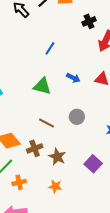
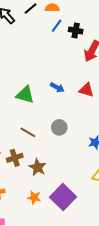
black cross: (89, 21) -> (76, 30), turned 32
blue line: (50, 48) -> (57, 26), moved
purple square: (93, 164) -> (63, 197), moved, size x1.4

